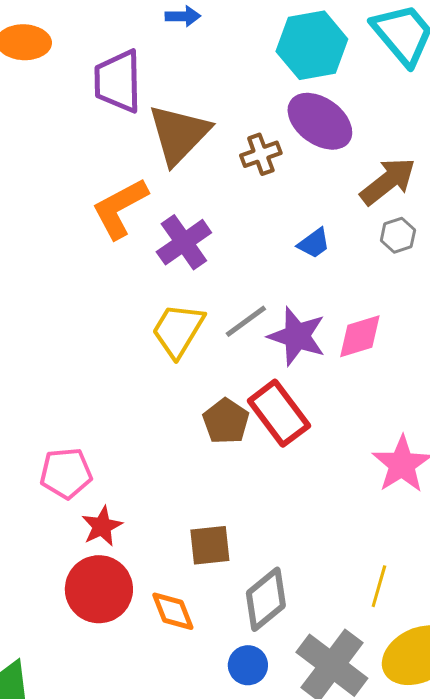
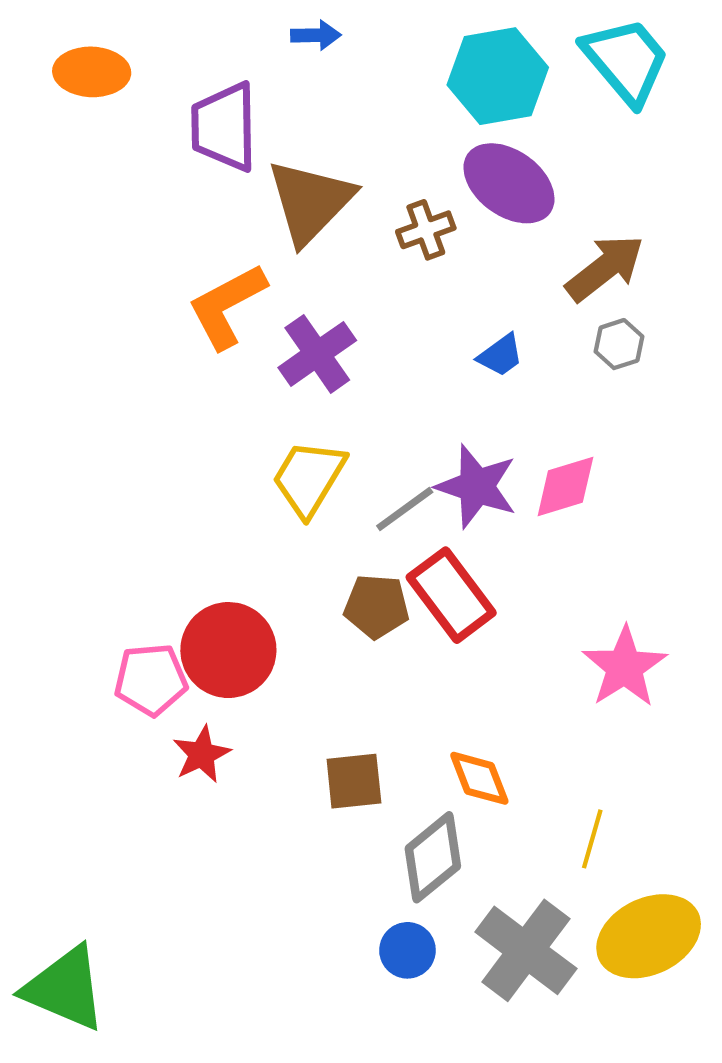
gray line: (246, 321) -> (405, 509), moved
brown pentagon: (226, 421) -> (376, 606), turned -30
red circle: (99, 589) -> (228, 650), moved
orange diamond: (173, 611) -> (479, 778), moved

